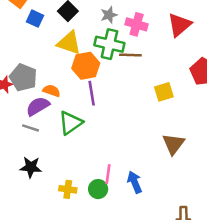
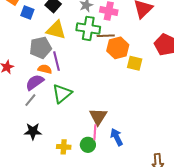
orange hexagon: (86, 66) -> (118, 48), moved
gray pentagon: (23, 77) -> (41, 48), moved, turned -30
yellow square: (164, 92) -> (135, 63), turned 35
purple line: (92, 93) -> (57, 61), moved
gray line: (31, 128) -> (30, 100), turned -64
brown triangle: (173, 144) -> (98, 117), moved

